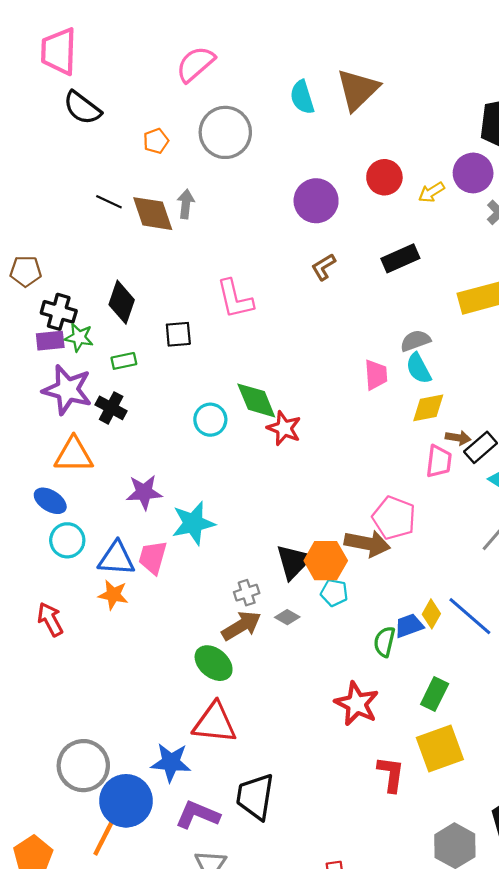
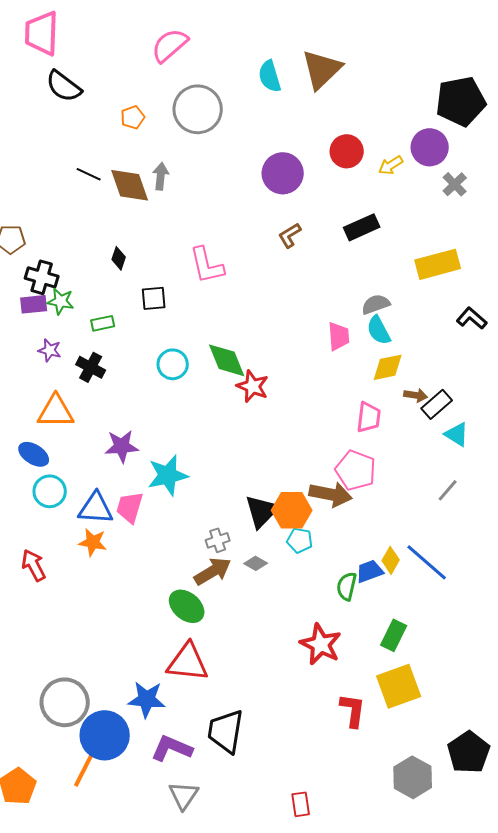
black diamond: (122, 302) -> (119, 258), moved, size x0.6
purple star: (67, 390) -> (50, 350), size x0.5
cyan circle: (210, 420) -> (173, 364), moved
pink trapezoid: (439, 461) -> (369, 417), moved

